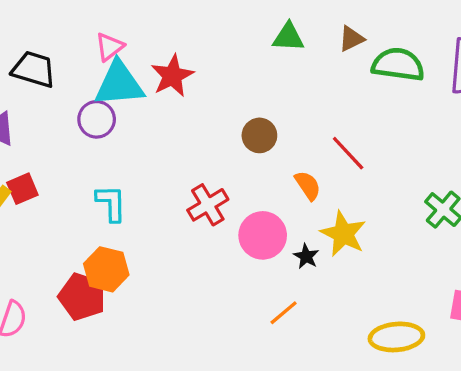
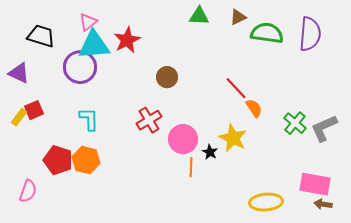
purple circle: (97, 119) -> (80, 67), size x1.4
brown circle: (259, 135) -> (167, 77), moved
orange semicircle: (308, 185) -> (254, 108), moved
red pentagon: (82, 297) -> (58, 160), moved
orange line: (284, 313) -> (191, 167), moved, turned -48

